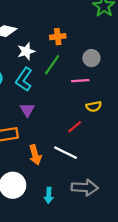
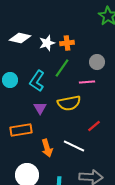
white star: (26, 51) -> (47, 43), moved
yellow semicircle: (94, 106) -> (69, 103), moved, size x1.6
red line: (75, 127) -> (94, 126), moved

